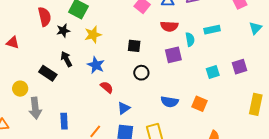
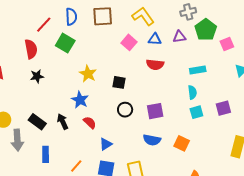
black star: (63, 31) -> (37, 76), moved
yellow star: (93, 35) -> (88, 74), moved, turned -30
cyan semicircle: (190, 39) -> (192, 92), moved
purple square: (173, 55) -> (155, 111), moved
black arrow: (66, 59) -> (63, 122), moved
black rectangle: (48, 73) -> (37, 122), moved

